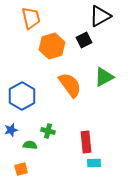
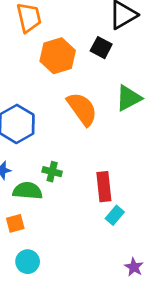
black square: (84, 40) -> (101, 48), turned -35
green semicircle: (30, 145) -> (28, 191), size x1.5
cyan rectangle: (94, 163) -> (115, 215), turned -48

